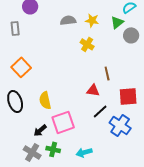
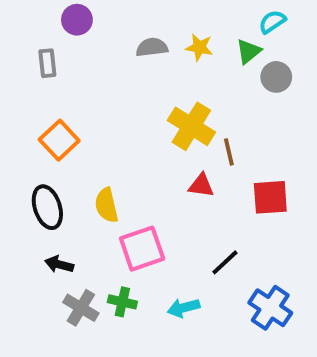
yellow cross: (87, 44) -> (191, 126), moved, size x1.6
black line: (100, 111) -> (225, 262), moved
blue cross: (120, 125) -> (270, 308), moved
black arrow: (40, 130) -> (59, 264), moved, turned 56

